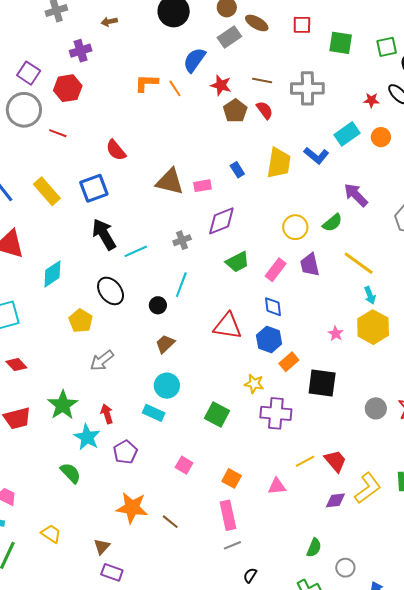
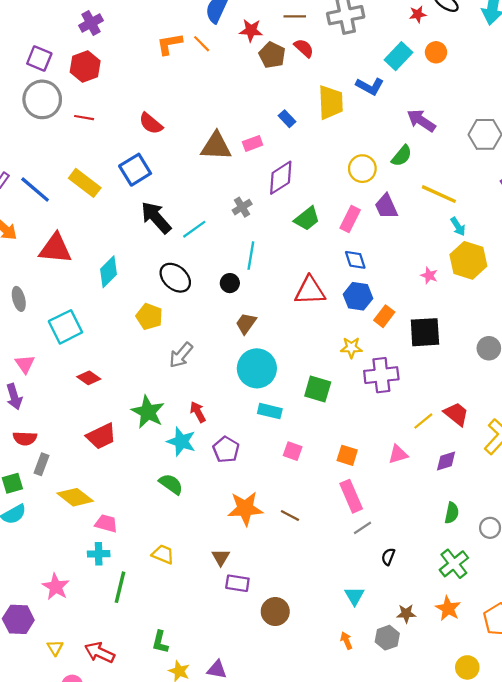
cyan circle: (167, 386) -> (257, 368), size x1.4
cyan rectangle: (154, 413) -> (270, 411), moved
purple diamond: (335, 500) -> (446, 461), moved

